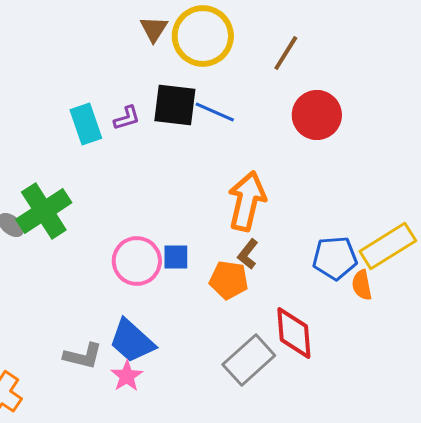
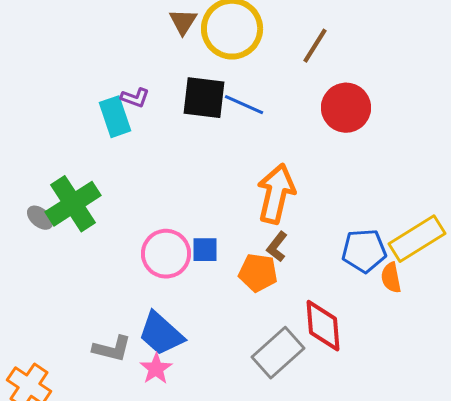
purple L-shape: (127, 118) -> (135, 98), moved, turned 36

